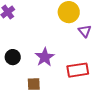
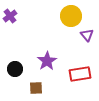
black circle: (13, 57) -> (15, 69), moved

